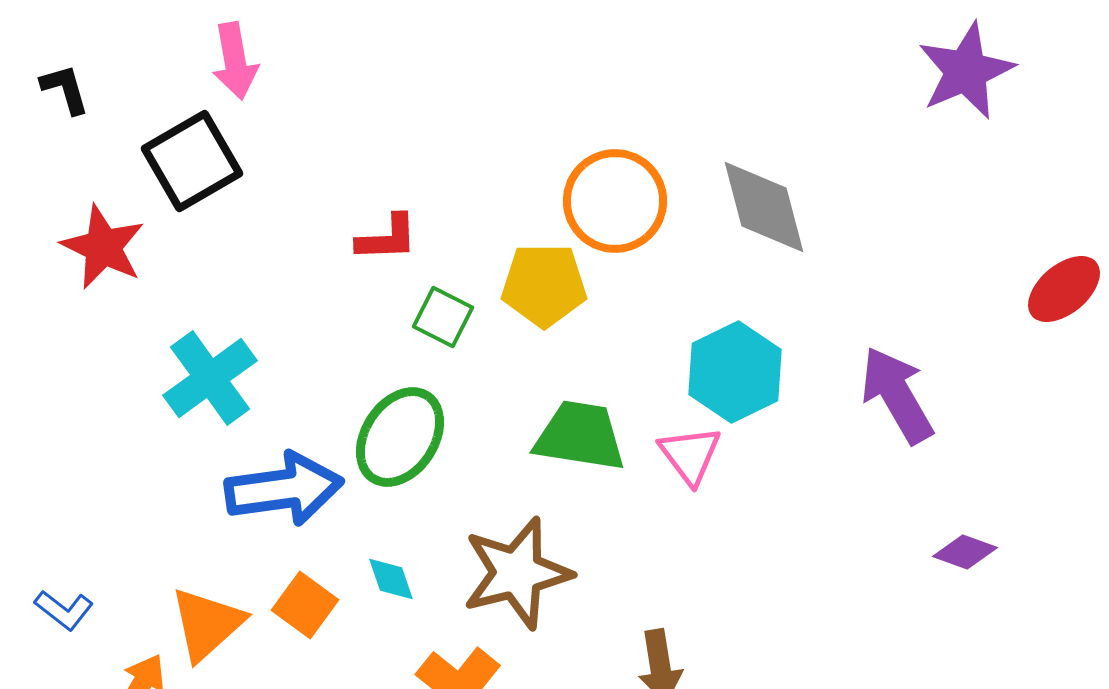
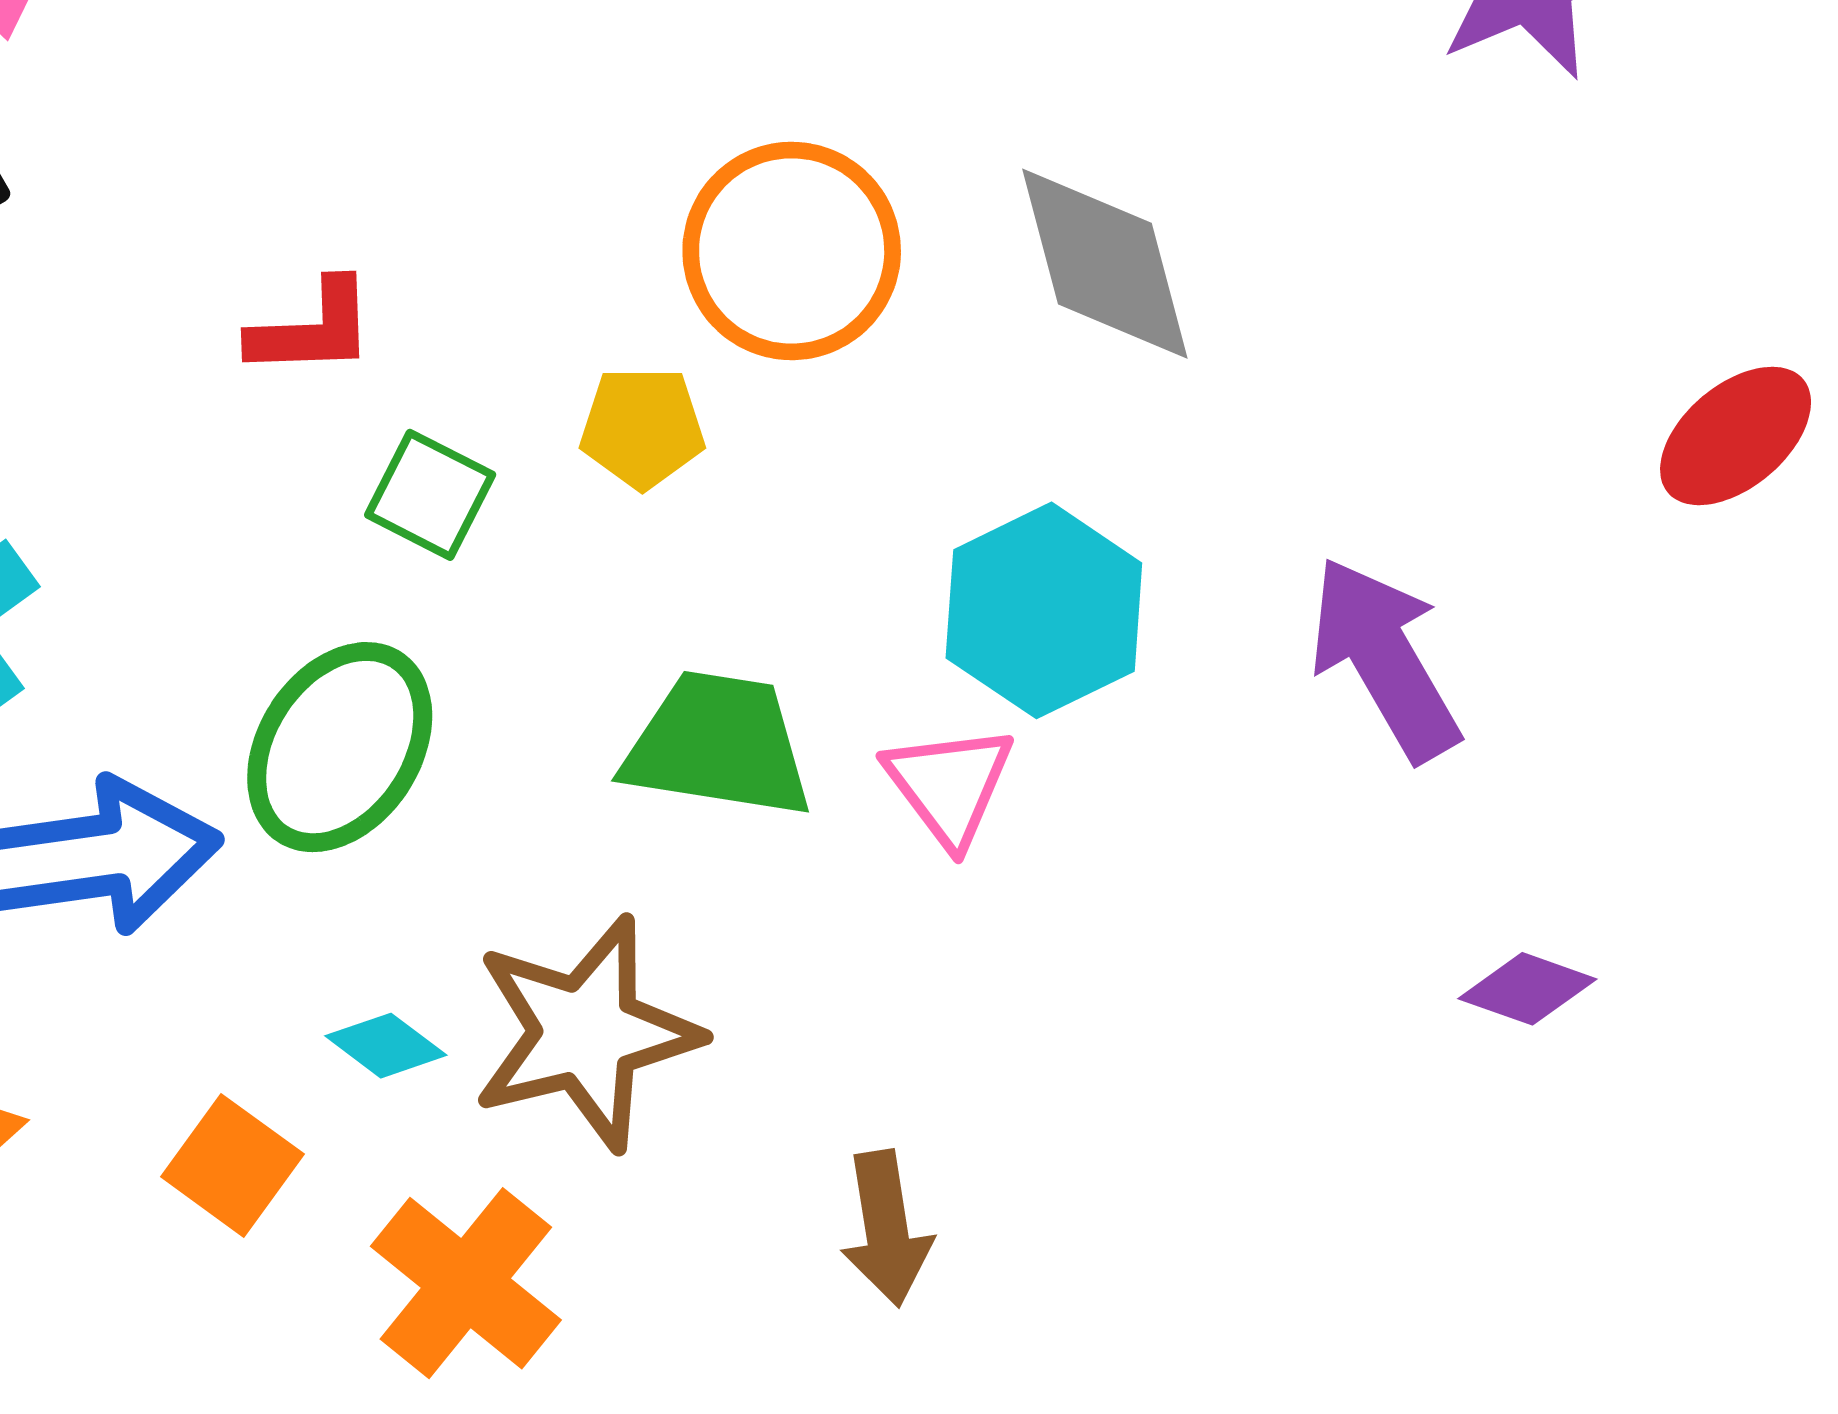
yellow pentagon: (544, 285) -> (642, 428), size x0.7
cyan diamond: (391, 579) -> (386, 1046), moved, turned -34
orange square: (305, 605) -> (232, 1165), moved

